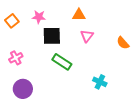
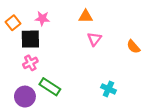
black square: (52, 36) -> (30, 39), moved
pink cross: (16, 58) -> (30, 63), moved
green rectangle: (62, 62) -> (50, 87), moved

